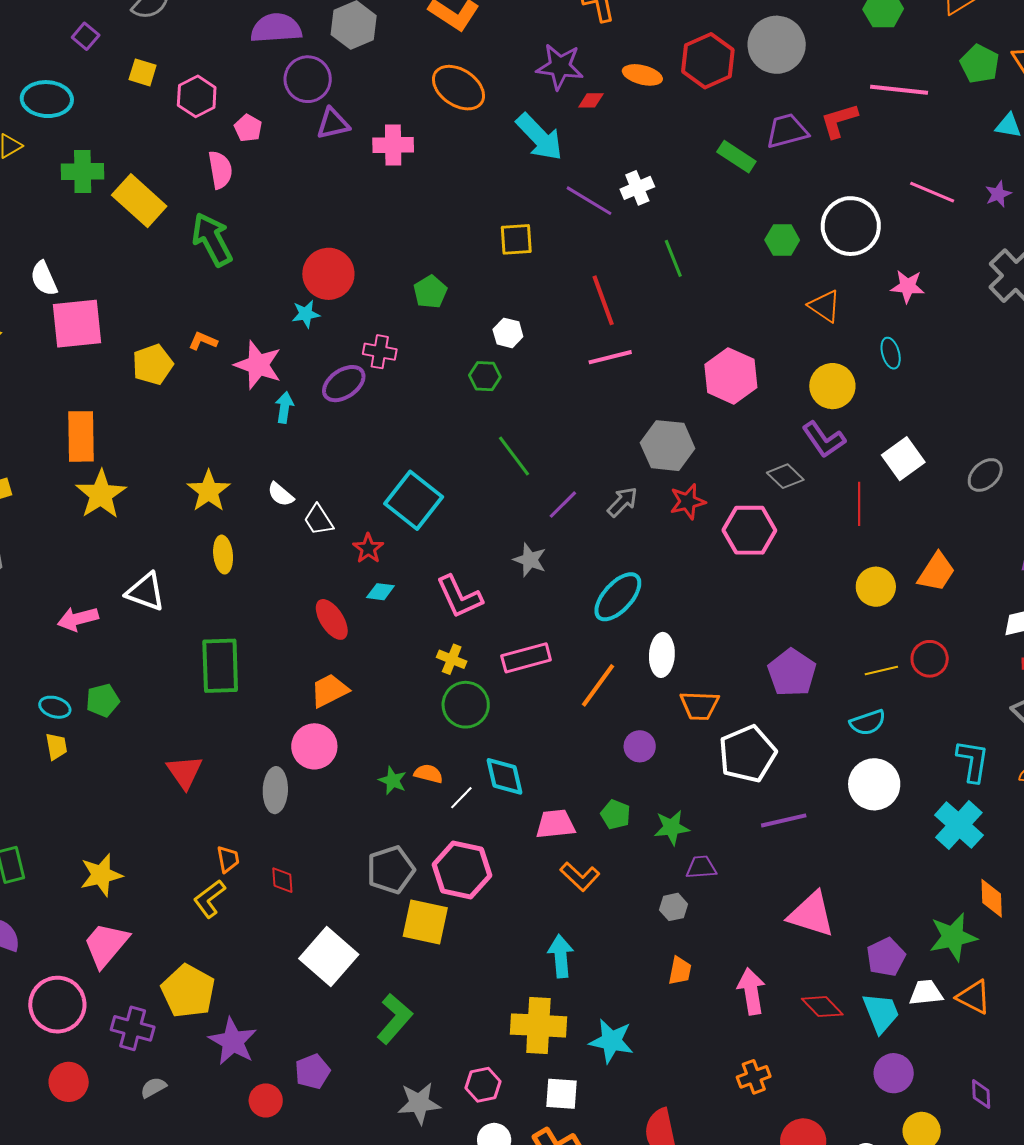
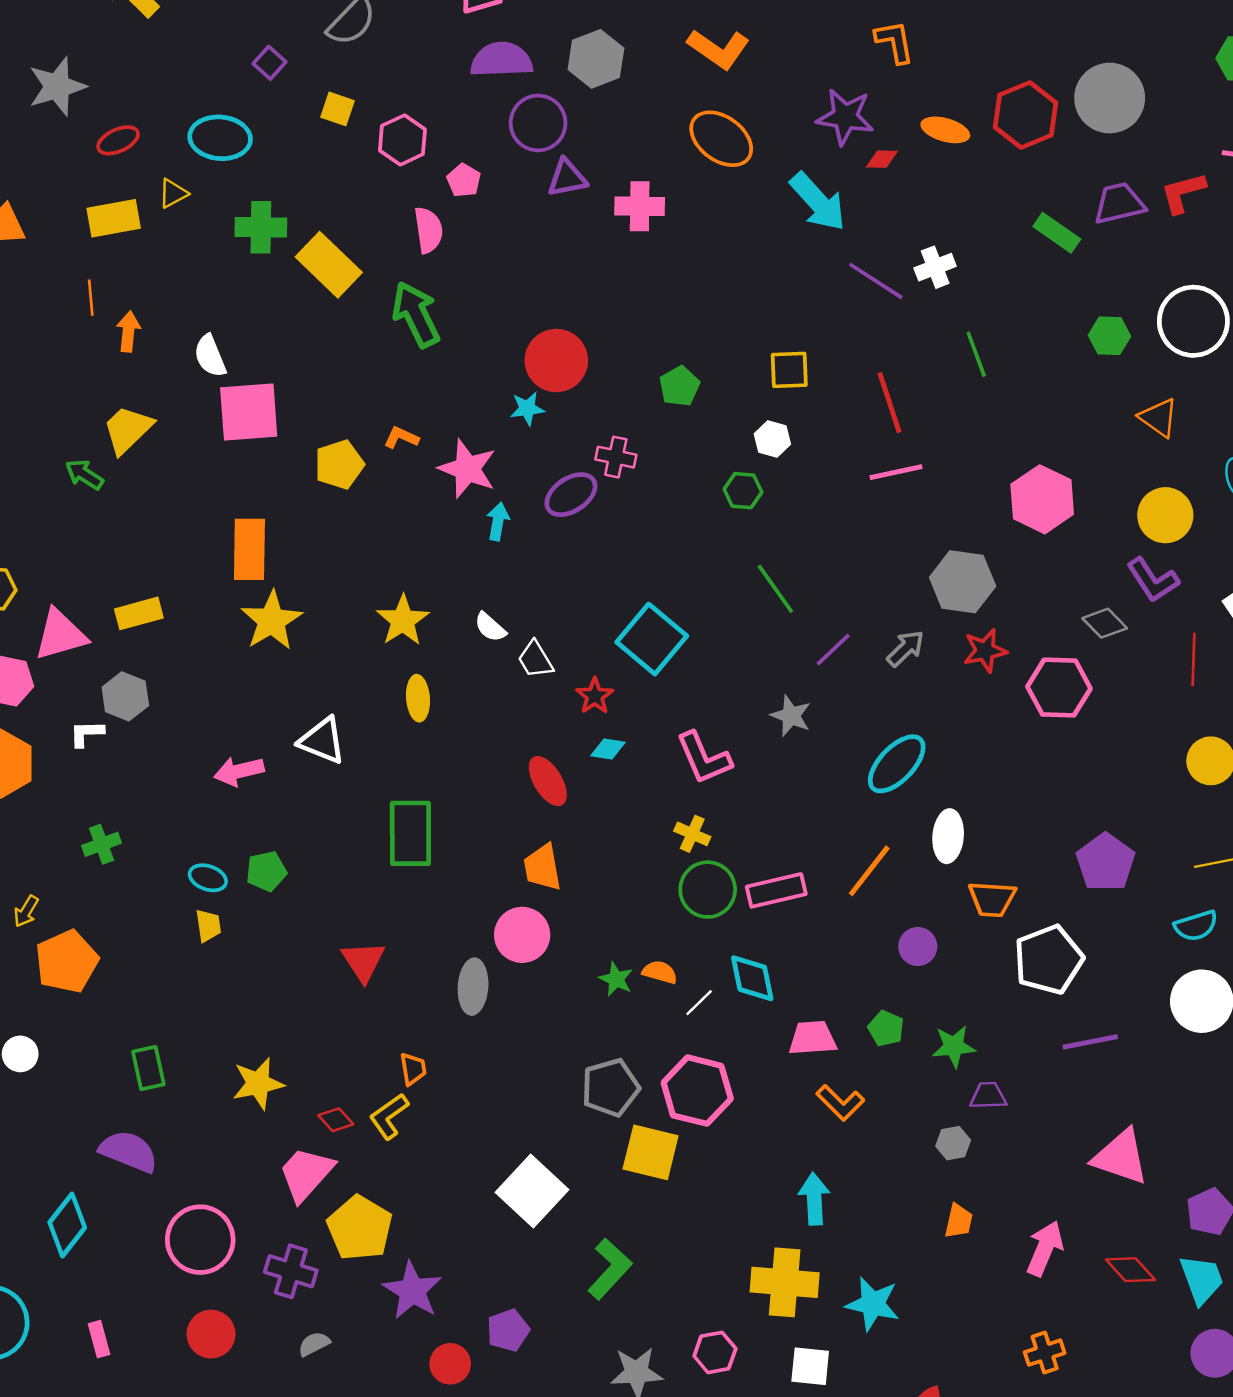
yellow square: (516, 239) -> (789, 370), moved
pink rectangle: (526, 658) -> (776, 890), moved
orange trapezoid: (329, 691) -> (542, 867), turned -75
red diamond: (282, 880) -> (336, 1120), moved, turned -40
pink trapezoid: (106, 945) -> (306, 1174), moved
pink arrow: (751, 991) -> (1045, 1248), turned 30

